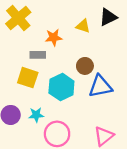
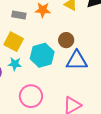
gray rectangle: (38, 55) -> (19, 15), moved
cyan star: (36, 115) -> (15, 64), moved

